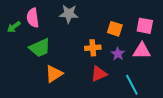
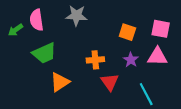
orange cross: (93, 48) -> (95, 60), moved
red triangle: (99, 74) -> (110, 82), turned -42

